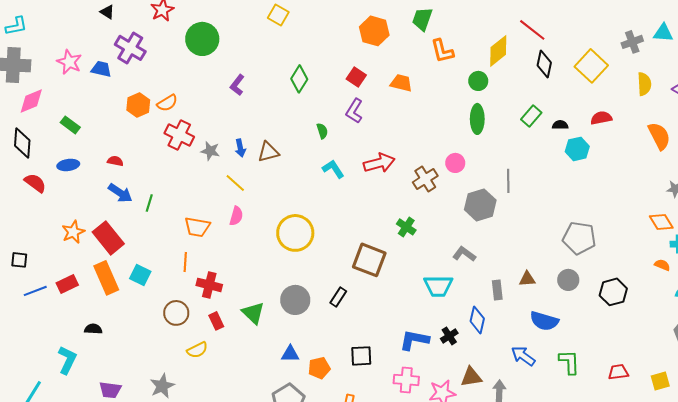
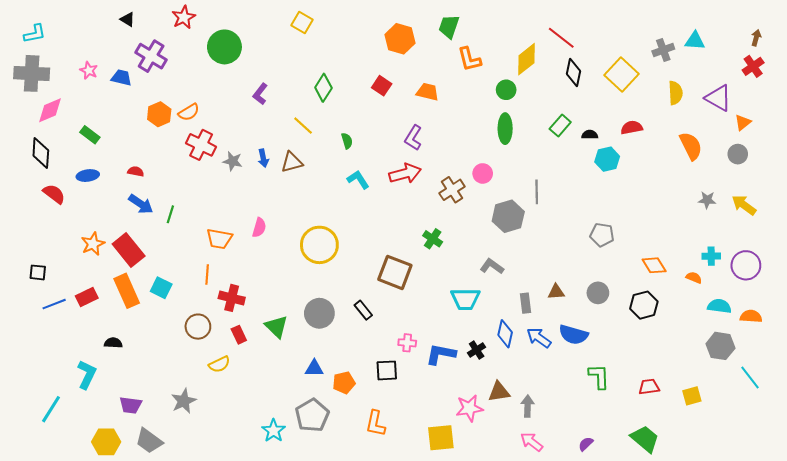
pink star: (69, 62) -> (89, 70), size x0.7
purple L-shape: (354, 111) -> (413, 138), moved
yellow line: (235, 183) -> (303, 126), moved
orange diamond: (661, 222) -> (654, 265), moved
gray pentagon: (579, 238) -> (602, 235), moved, size x0.7
black rectangle: (338, 297) -> (363, 310), turned -72
blue arrow: (523, 356) -> (539, 338), moved
pink cross: (406, 380) -> (407, 343), moved, size x0.7

